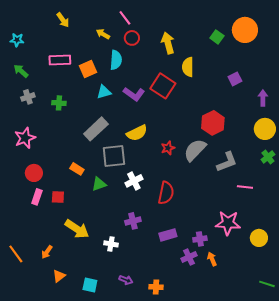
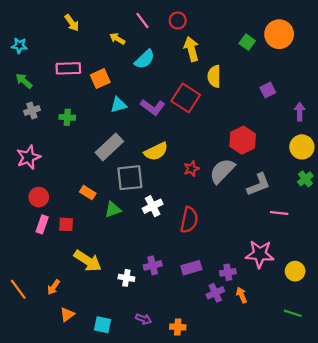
red circle: (132, 38) -> (178, 21), moved
cyan semicircle: (116, 60) -> (145, 59), moved, turned 42
purple cross: (133, 221) -> (153, 265), moved
green line: (267, 284) -> (293, 313), moved

